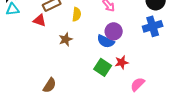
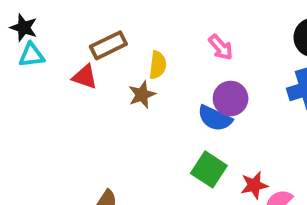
brown star: (66, 39) -> (142, 95), moved
red star: (122, 62) -> (254, 185), moved

